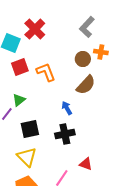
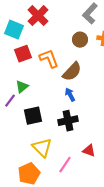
brown circle: (83, 59) -> (80, 40), moved
brown semicircle: (86, 85) -> (72, 72), moved
yellow triangle: (27, 157) -> (42, 148), moved

